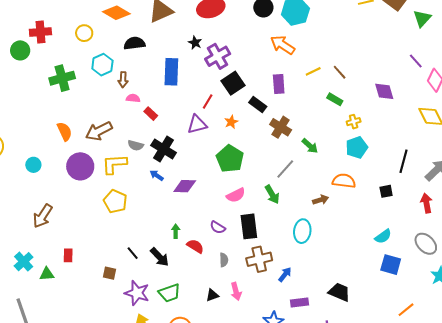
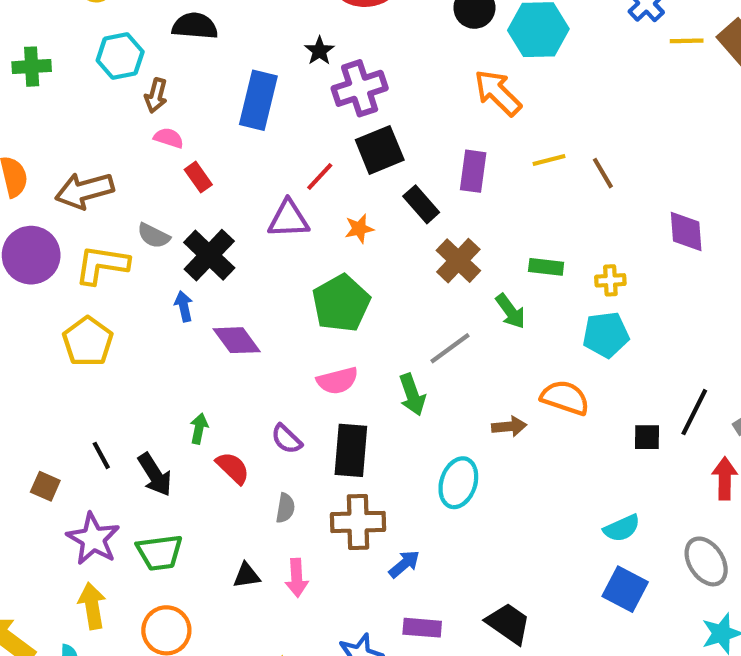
green cross: (62, 78) -> (32, 67), size x0.7
green rectangle: (335, 99) -> (546, 267), moved, turned -35
black line: (403, 161) -> (694, 412), moved
blue arrow: (157, 175) -> (184, 306), turned 32
purple diamond: (185, 186) -> (237, 340), turned 40

